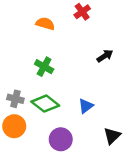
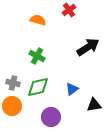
black arrow: (105, 56) -> (88, 47), size x1.6
green diamond: (45, 104) -> (38, 87), turned -50
black triangle: (112, 136) -> (94, 105), moved, turned 35

